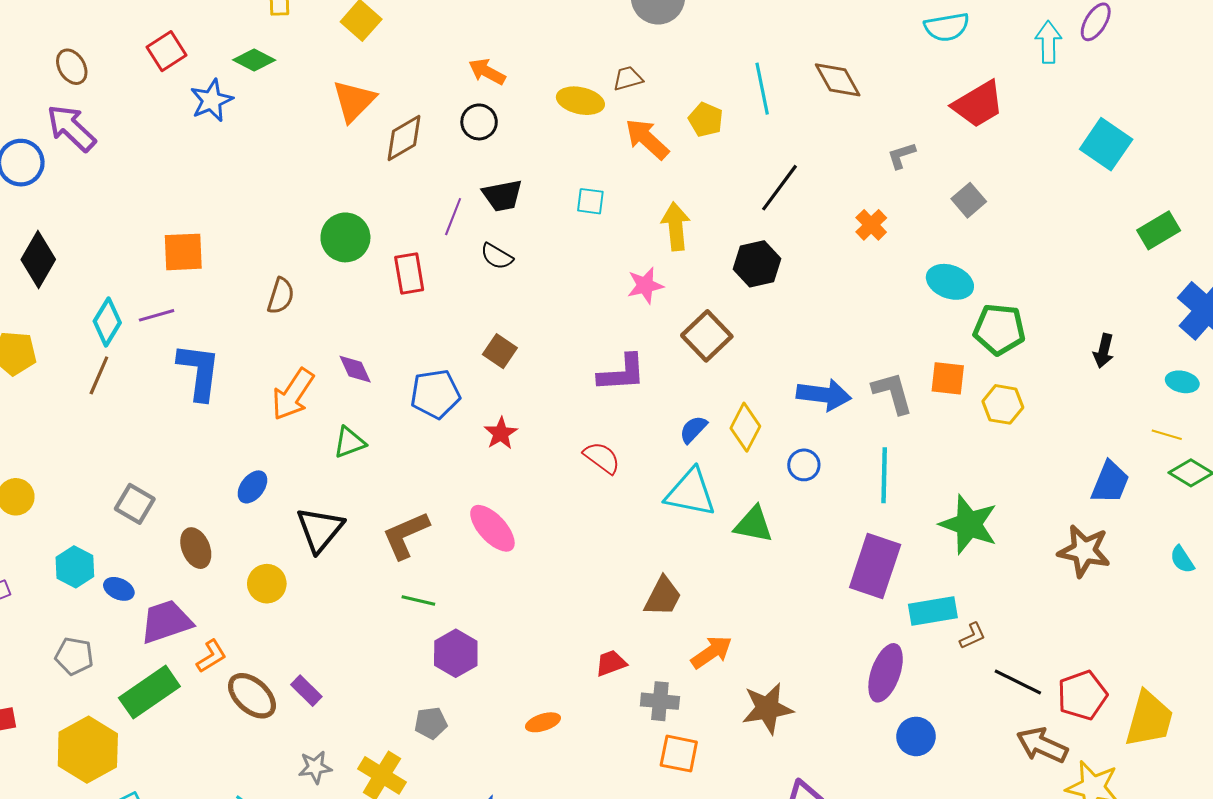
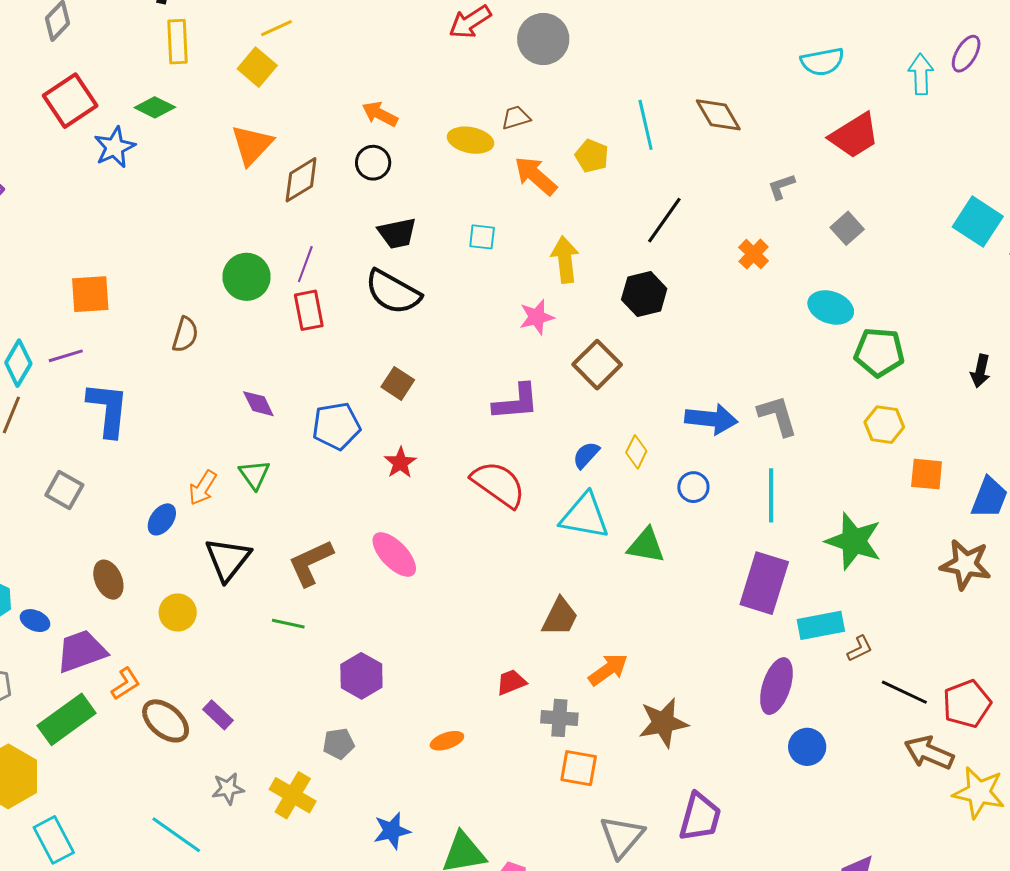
red square: (166, 51) -> (70, 101), size x1.4
cyan square: (1106, 144) -> (978, 222), moved
purple line: (453, 217) -> (305, 264), moved
black semicircle: (497, 256) -> (393, 292), size x1.8
orange square: (948, 378) -> (927, 474), moved
orange arrow: (293, 394) -> (203, 488), moved, size x0.7
yellow diamond: (745, 427) -> (636, 452), size x0.7
green triangle: (349, 442) -> (254, 475), turned -44
red semicircle: (602, 458) -> (498, 484), size x1.5
gray square: (135, 504) -> (64, 490), moved
green line: (418, 600) -> (288, 624), moved

